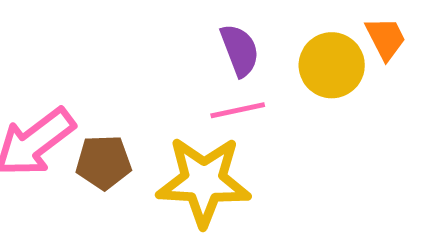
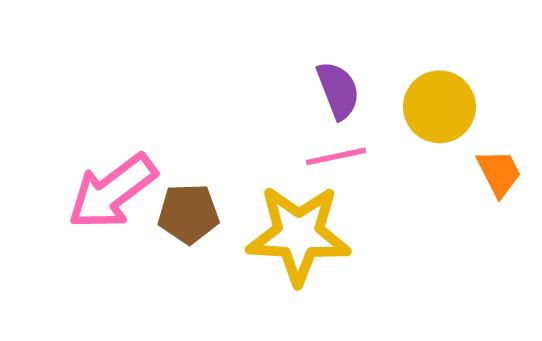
orange trapezoid: (386, 38) -> (499, 173), moved

